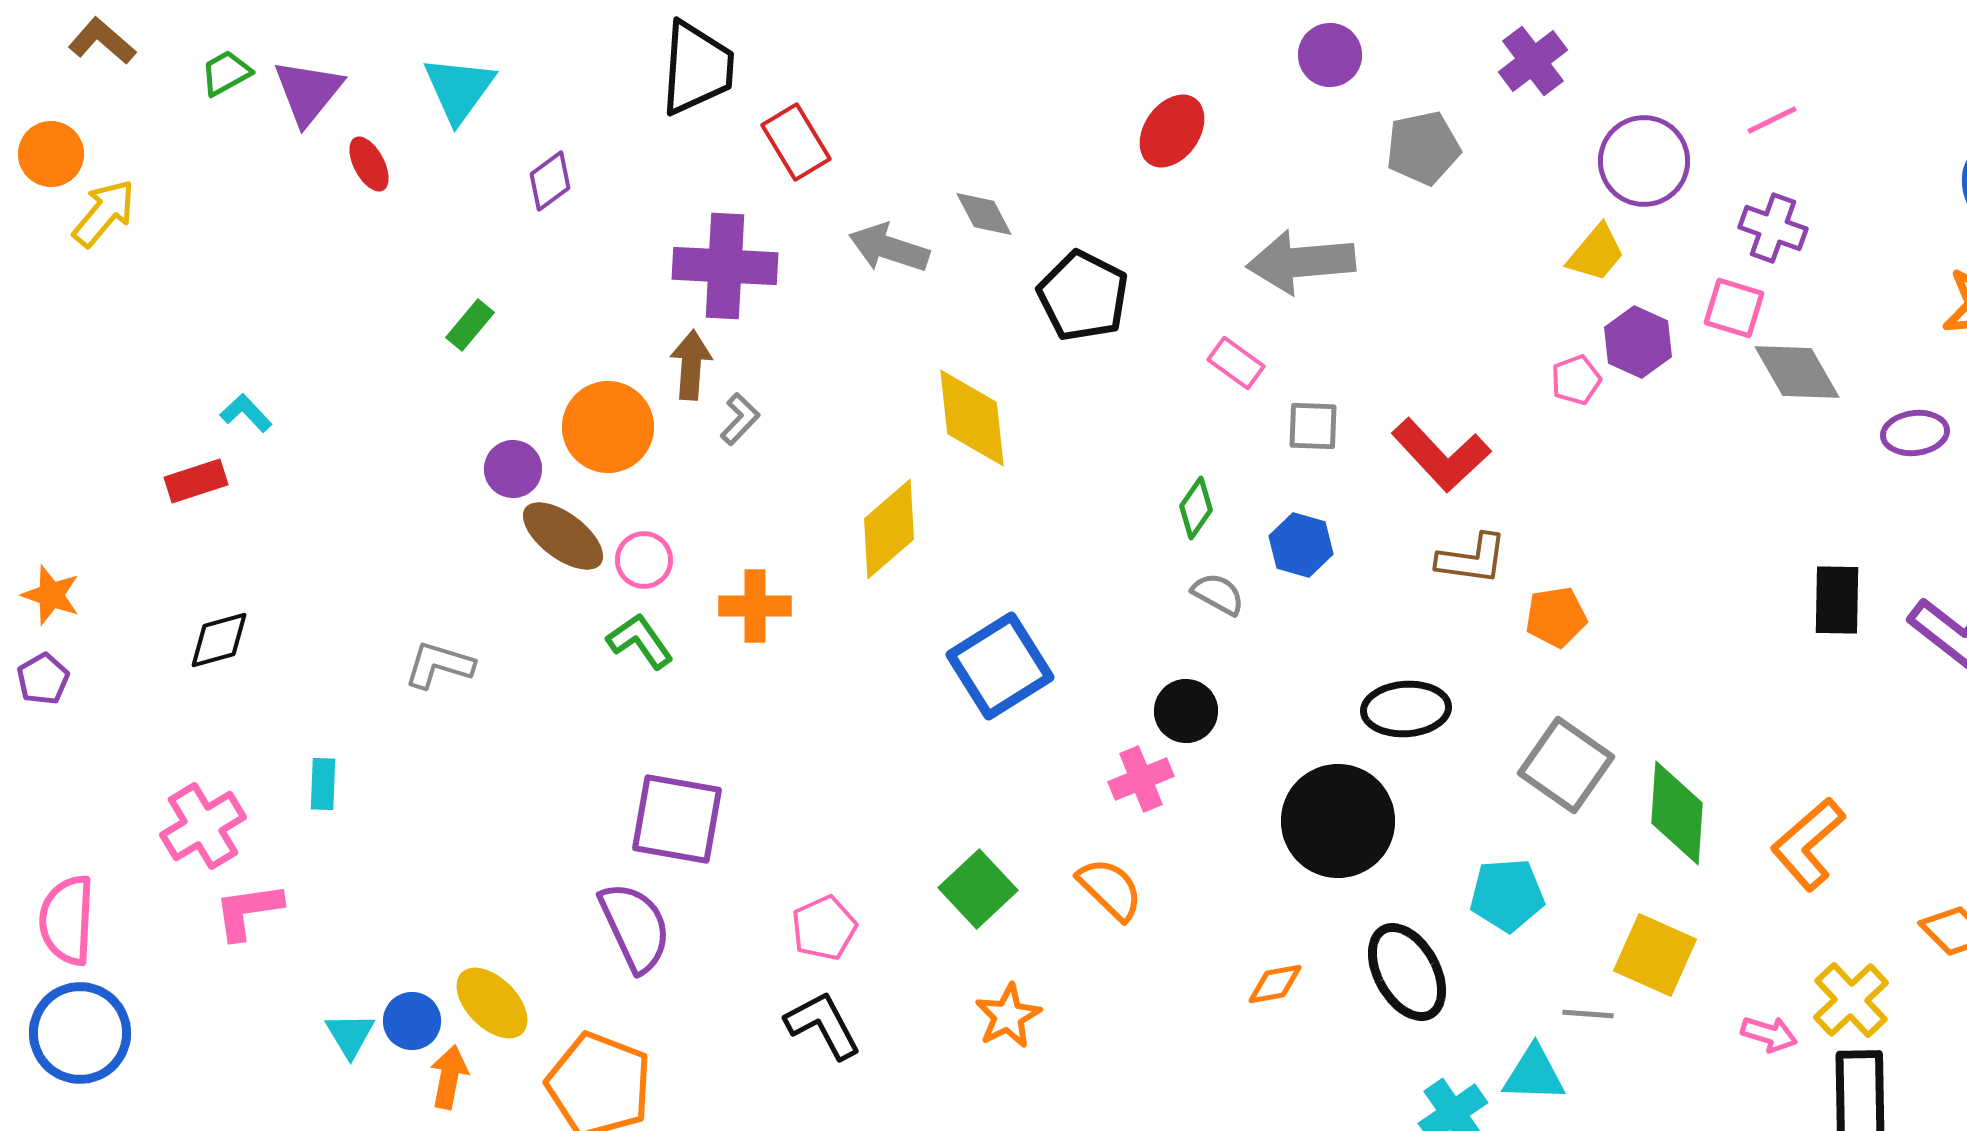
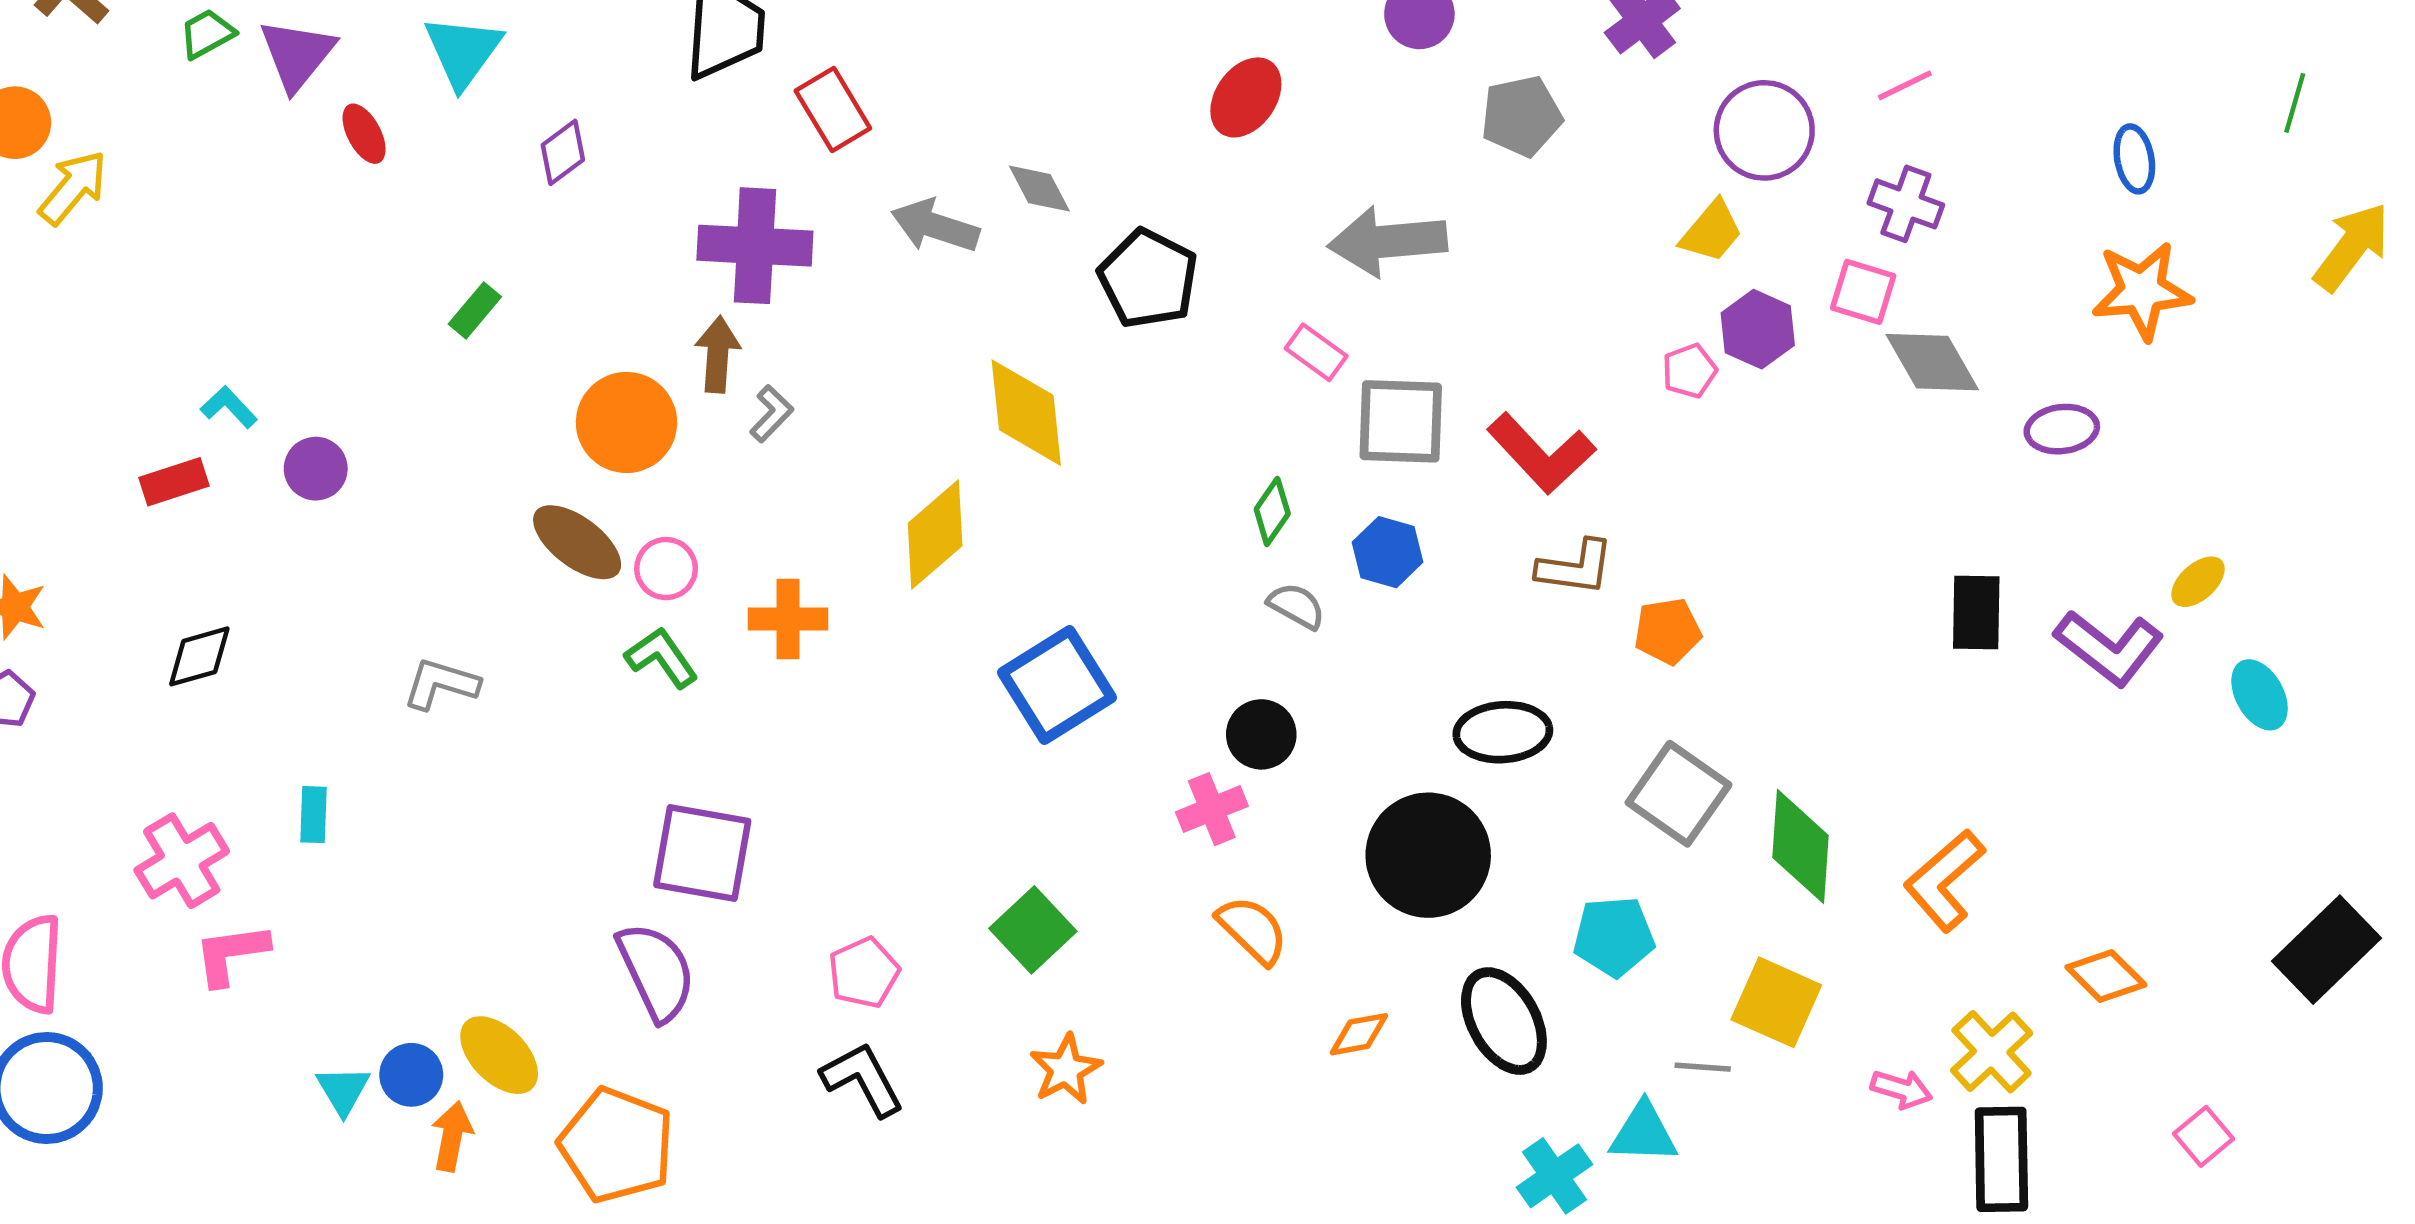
gray square: (1313, 426) -> (1401, 421), size x1.6
purple circle: (513, 469) -> (316, 469), moved
orange semicircle: (1110, 889) -> (1252, 930), moved

